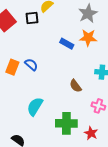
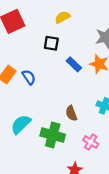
black square: (32, 18) -> (51, 43), moved
green cross: (66, 123) -> (53, 135), moved

